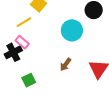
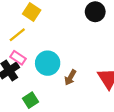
cyan circle: (72, 30) -> (48, 63), moved

